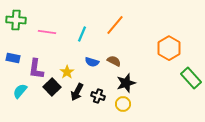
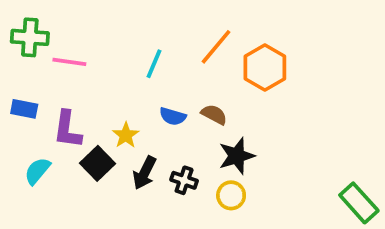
pink line: (47, 32) -> (69, 62), moved
orange hexagon: (169, 48) -> (265, 67), moved
green rectangle: (191, 78) -> (359, 203), moved

